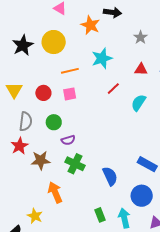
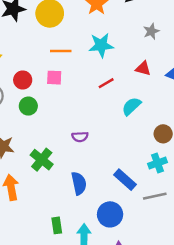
red circle: (43, 93) -> (23, 80), moved
purple semicircle: (68, 140) -> (80, 137), moved

